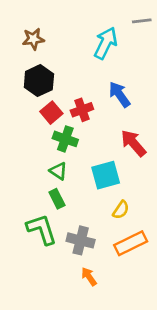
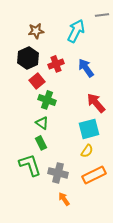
brown star: (33, 39) -> (36, 31), moved
red cross: (82, 110) -> (56, 64), moved
cyan square: (106, 175) -> (89, 129), moved

